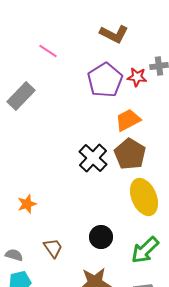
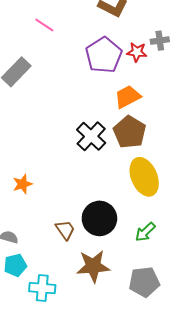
black circle: (101, 237) -> (99, 218), size x1.4
brown trapezoid: (53, 248) -> (65, 230), moved
green arrow: (145, 250) -> (145, 232), size x0.7

